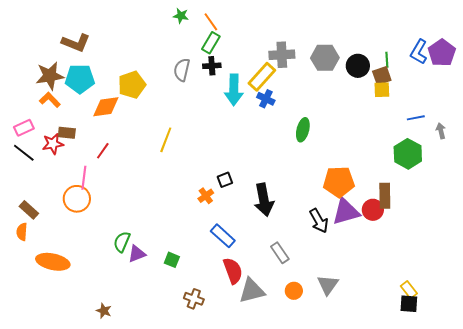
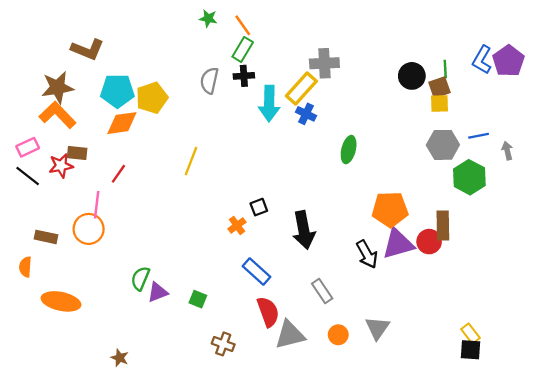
gray hexagon: (325, 58) -> (443, 145), moved
cyan pentagon: (80, 79) -> (117, 91), moved
orange L-shape: (50, 100) -> (58, 115), size x1.5
brown rectangle: (29, 210) -> (46, 237), moved, turned -30

